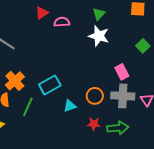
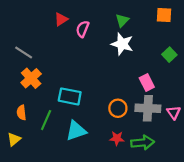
pink semicircle: (62, 22) -> (83, 29), turned -63
orange cross: (15, 81) -> (31, 78), moved
cyan rectangle: (50, 85) -> (70, 96), turned 40
cyan triangle: (70, 106) -> (76, 131), moved, size x1.5

